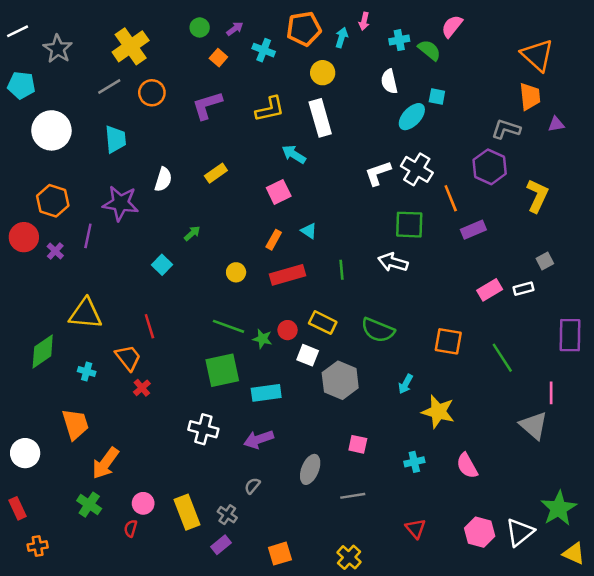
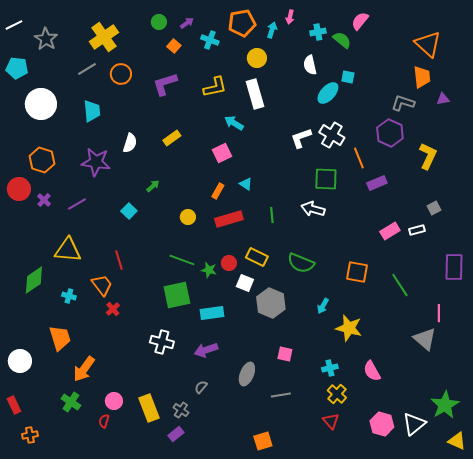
purple line: (88, 236) -> (77, 204), moved, turned 48
orange square: (280, 554) -> (263, 441), moved
yellow cross: (349, 557) -> (337, 394), moved

